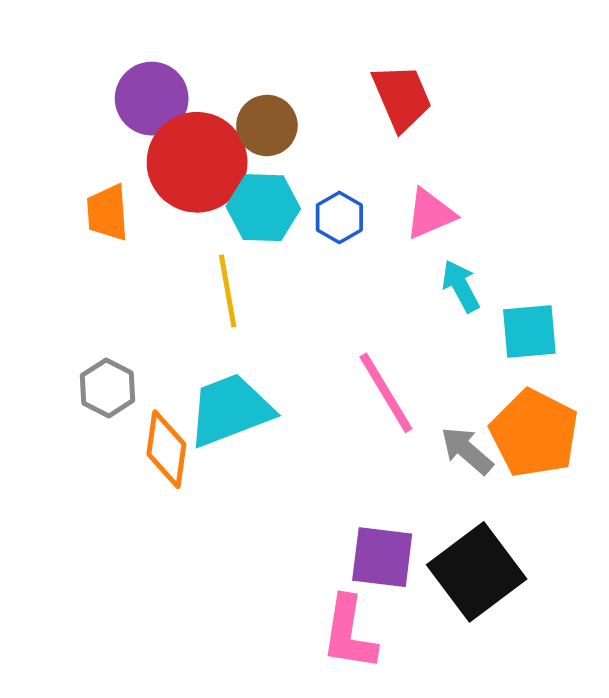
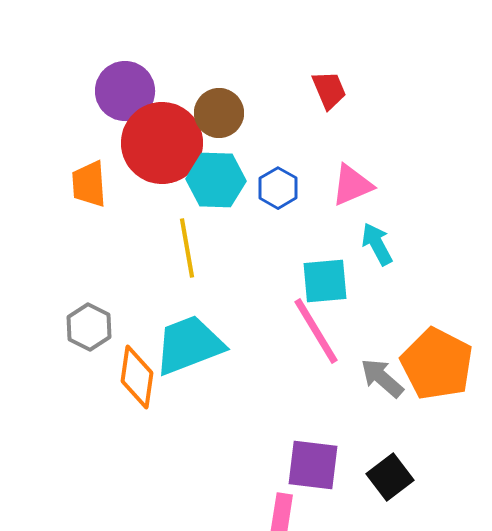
red trapezoid: (402, 97) -> (329, 90), size x0.7
cyan square: (529, 332) -> (325, 281), moved
black square: (477, 572) -> (390, 477), size x0.6

